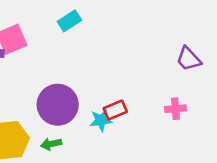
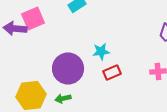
cyan star: (101, 120) -> (101, 52), moved

